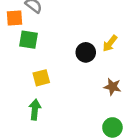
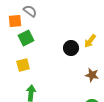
green square: (28, 40) -> (26, 38), turned -35
yellow square: (41, 78) -> (23, 65), moved

